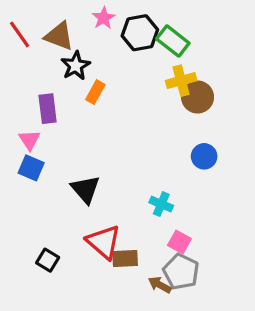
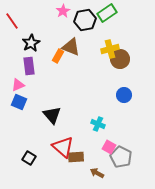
brown triangle: (59, 36) -> (71, 47), moved
green rectangle: (173, 41) -> (107, 13), moved, turned -72
black star: (76, 66) -> (31, 43), moved
pink triangle: (29, 140) -> (18, 85), turned 40
gray pentagon: (181, 272) -> (121, 157), moved

